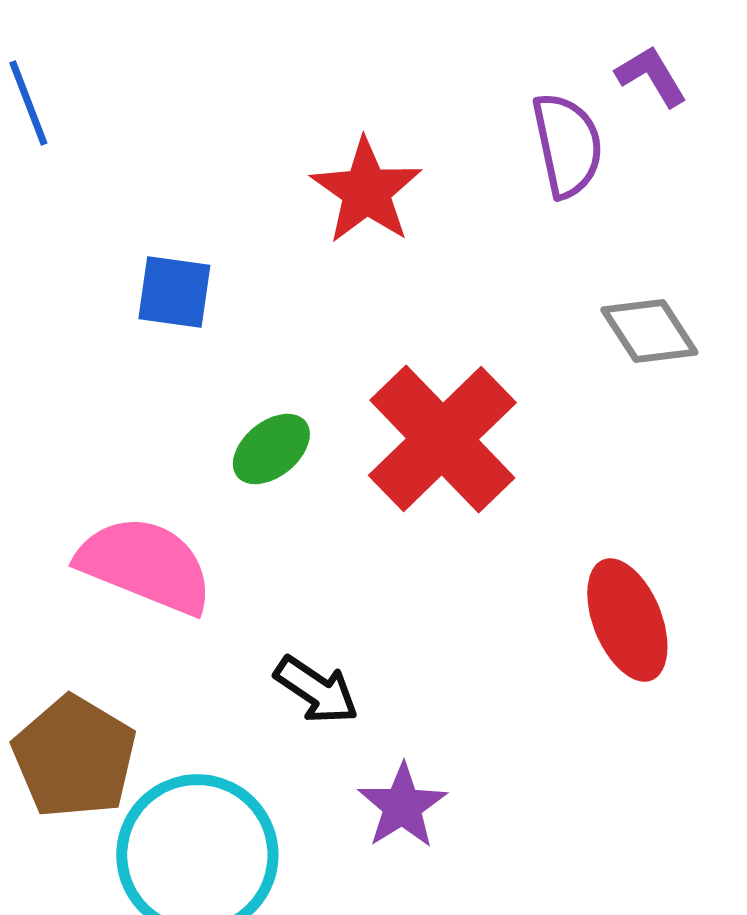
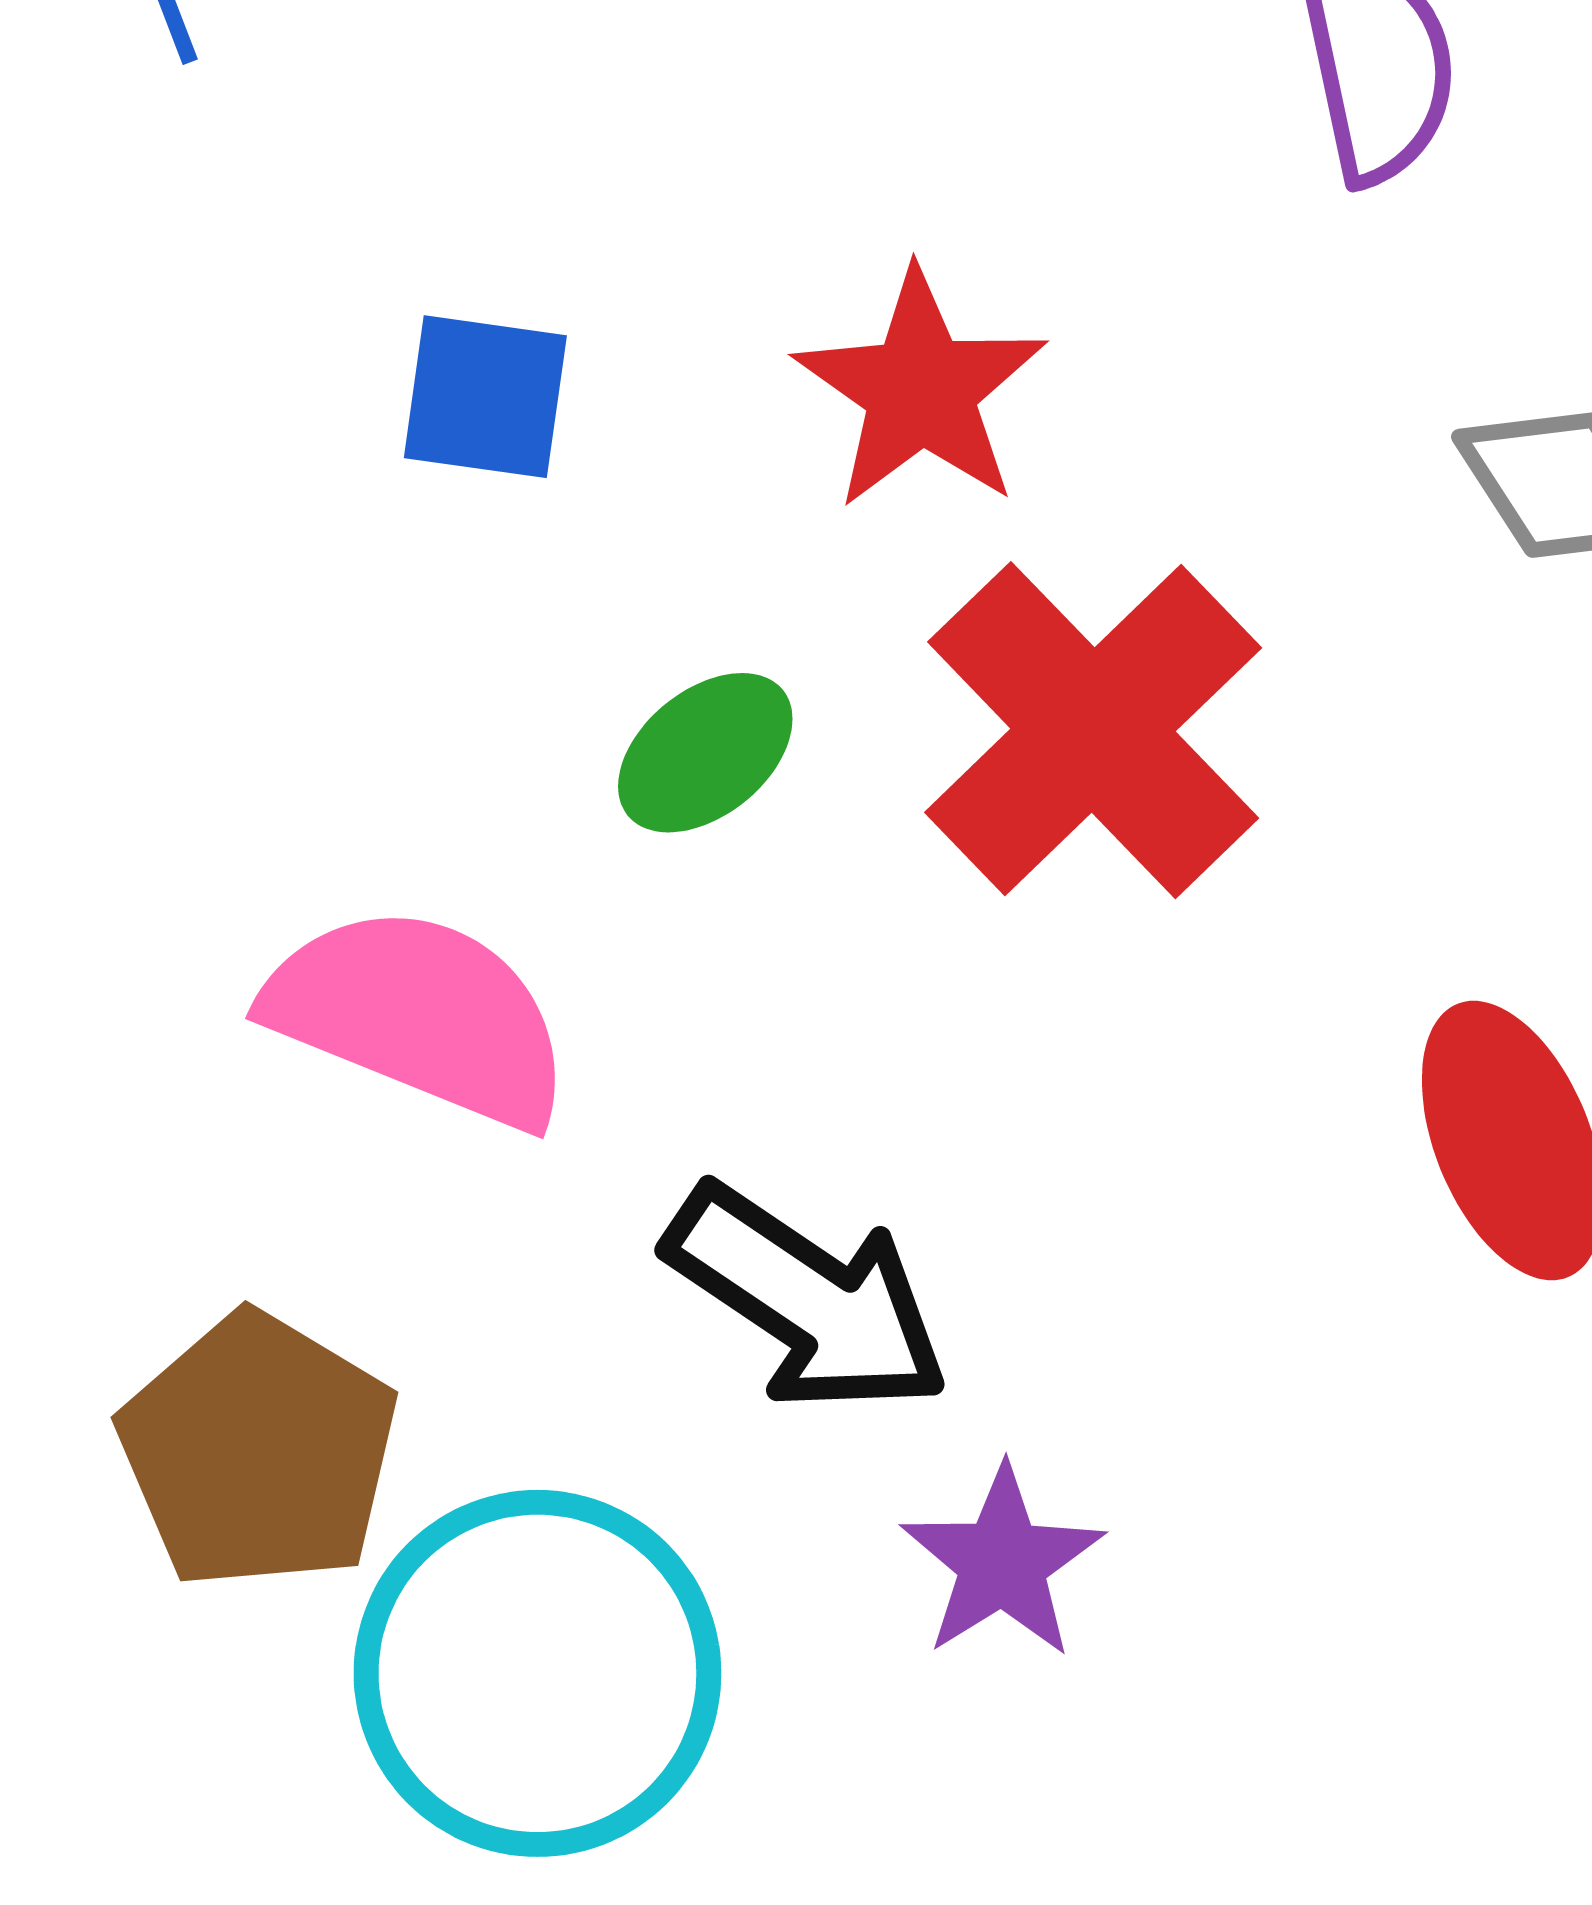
red star: (366, 191) -> (921, 390), moved
black arrow: (316, 690) -> (807, 1299), size x1.5

